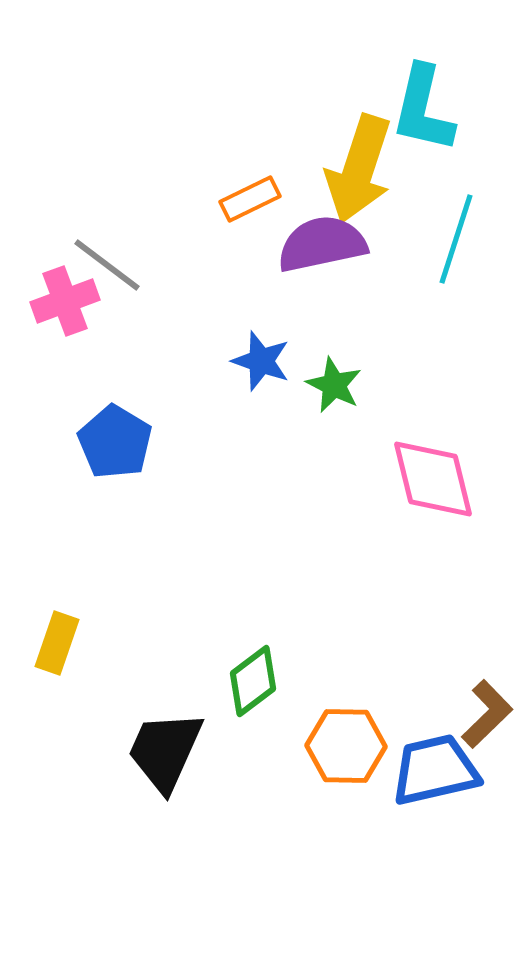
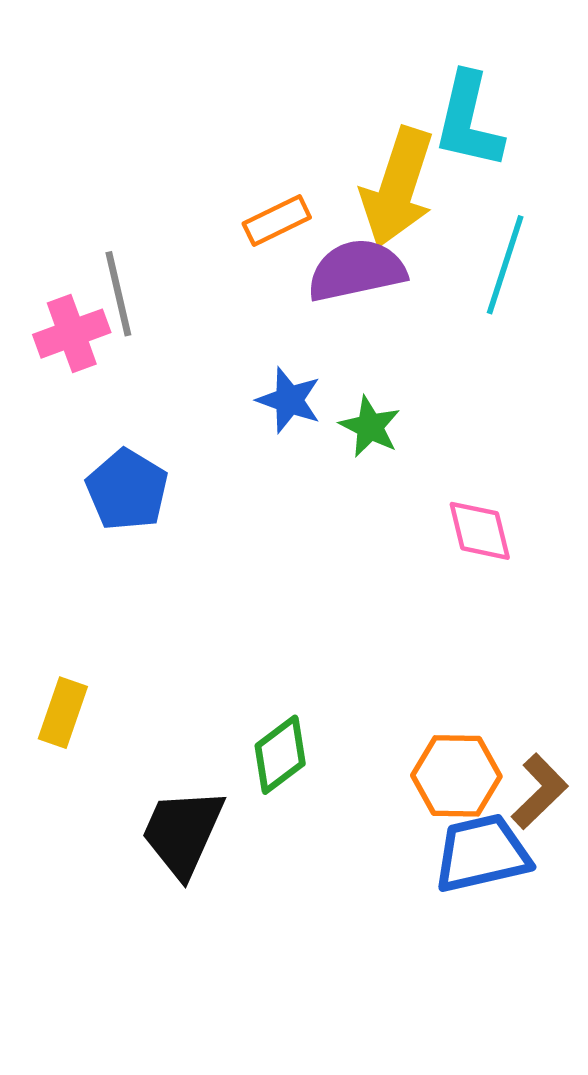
gray line: (107, 265) -> (118, 294), turned 40
pink diamond: (433, 479) -> (480, 531), size x0.7
orange hexagon: (346, 746) -> (456, 776), moved

